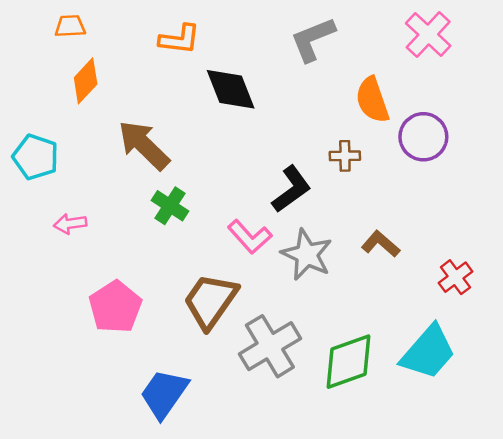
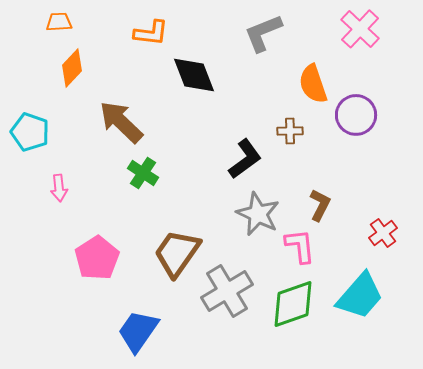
pink arrow: (70, 224) -> (59, 188), turned -88
pink L-shape: (250, 237) -> (300, 246), moved, turned -144
brown L-shape: (381, 244) -> (320, 205), turned 76

